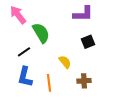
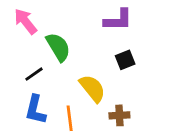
yellow semicircle: (65, 62) -> (92, 88), size x1.5

